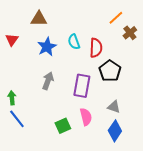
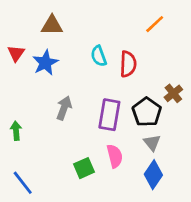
brown cross: (130, 33) -> (173, 93), moved
blue star: (47, 47) -> (45, 63), moved
black pentagon: (110, 71) -> (147, 112), moved
gray triangle: (114, 107) -> (152, 143), turned 32
blue line: (17, 119) -> (23, 183), moved

